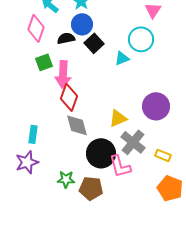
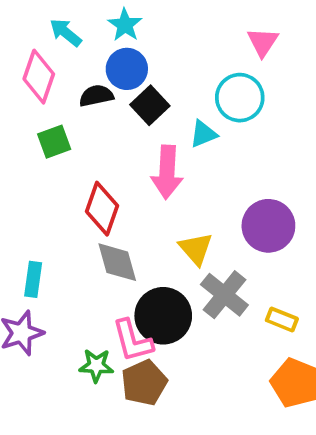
pink arrow: (63, 74) -> (167, 172), moved
yellow triangle: (118, 118) -> (196, 249), turned -48
pink L-shape: (120, 166) -> (133, 341), moved
brown pentagon: (91, 188) -> (144, 383), turned -30

